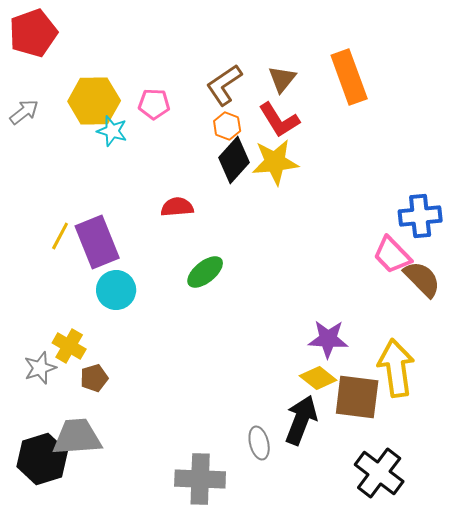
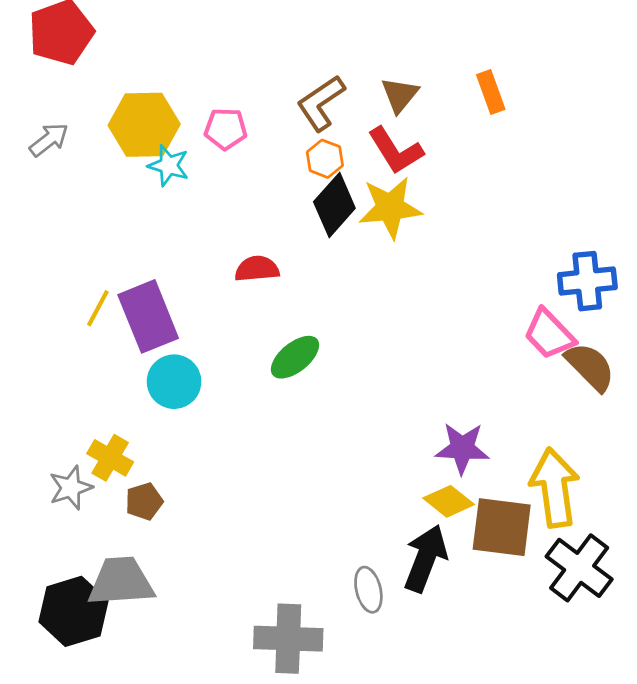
orange rectangle: (349, 77) -> (491, 92), size x0.6
black cross: (379, 473) -> (579, 568), moved

